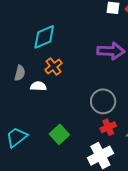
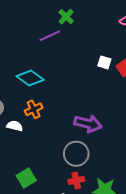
cyan diamond: (44, 37) -> (30, 78), turned 48
purple arrow: (111, 51) -> (88, 124), moved

